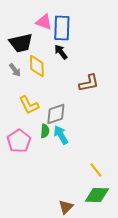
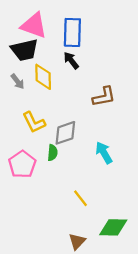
pink triangle: (44, 22) -> (34, 25), moved, size x1.4
cyan arrow: (61, 135) -> (104, 153), moved
yellow line: (96, 170) -> (81, 198), moved

